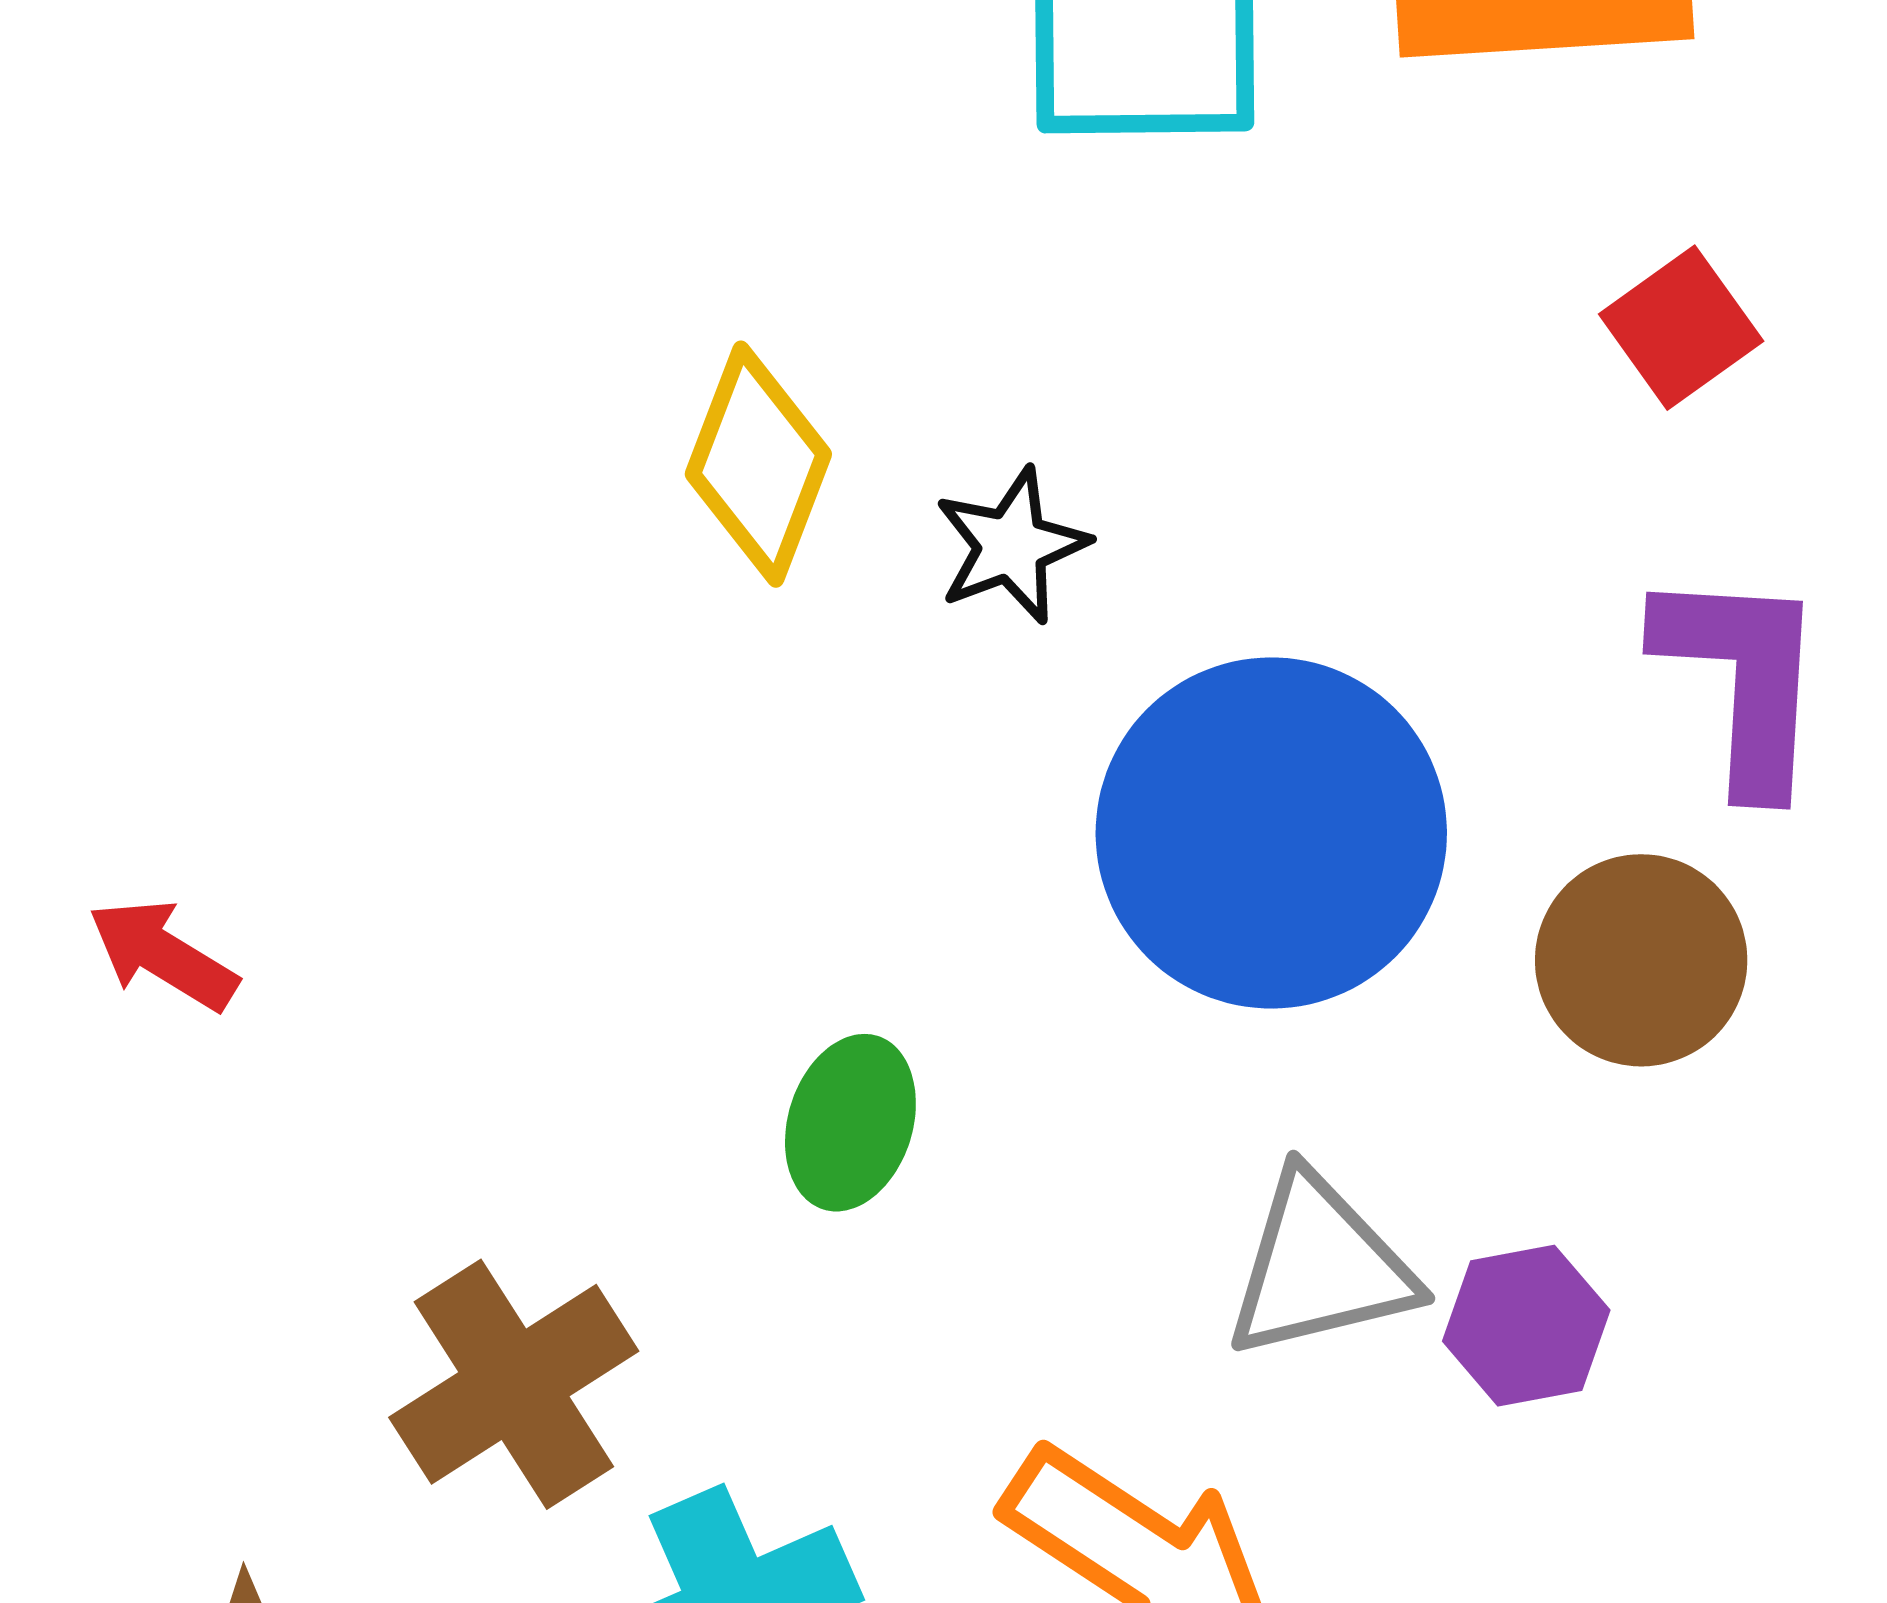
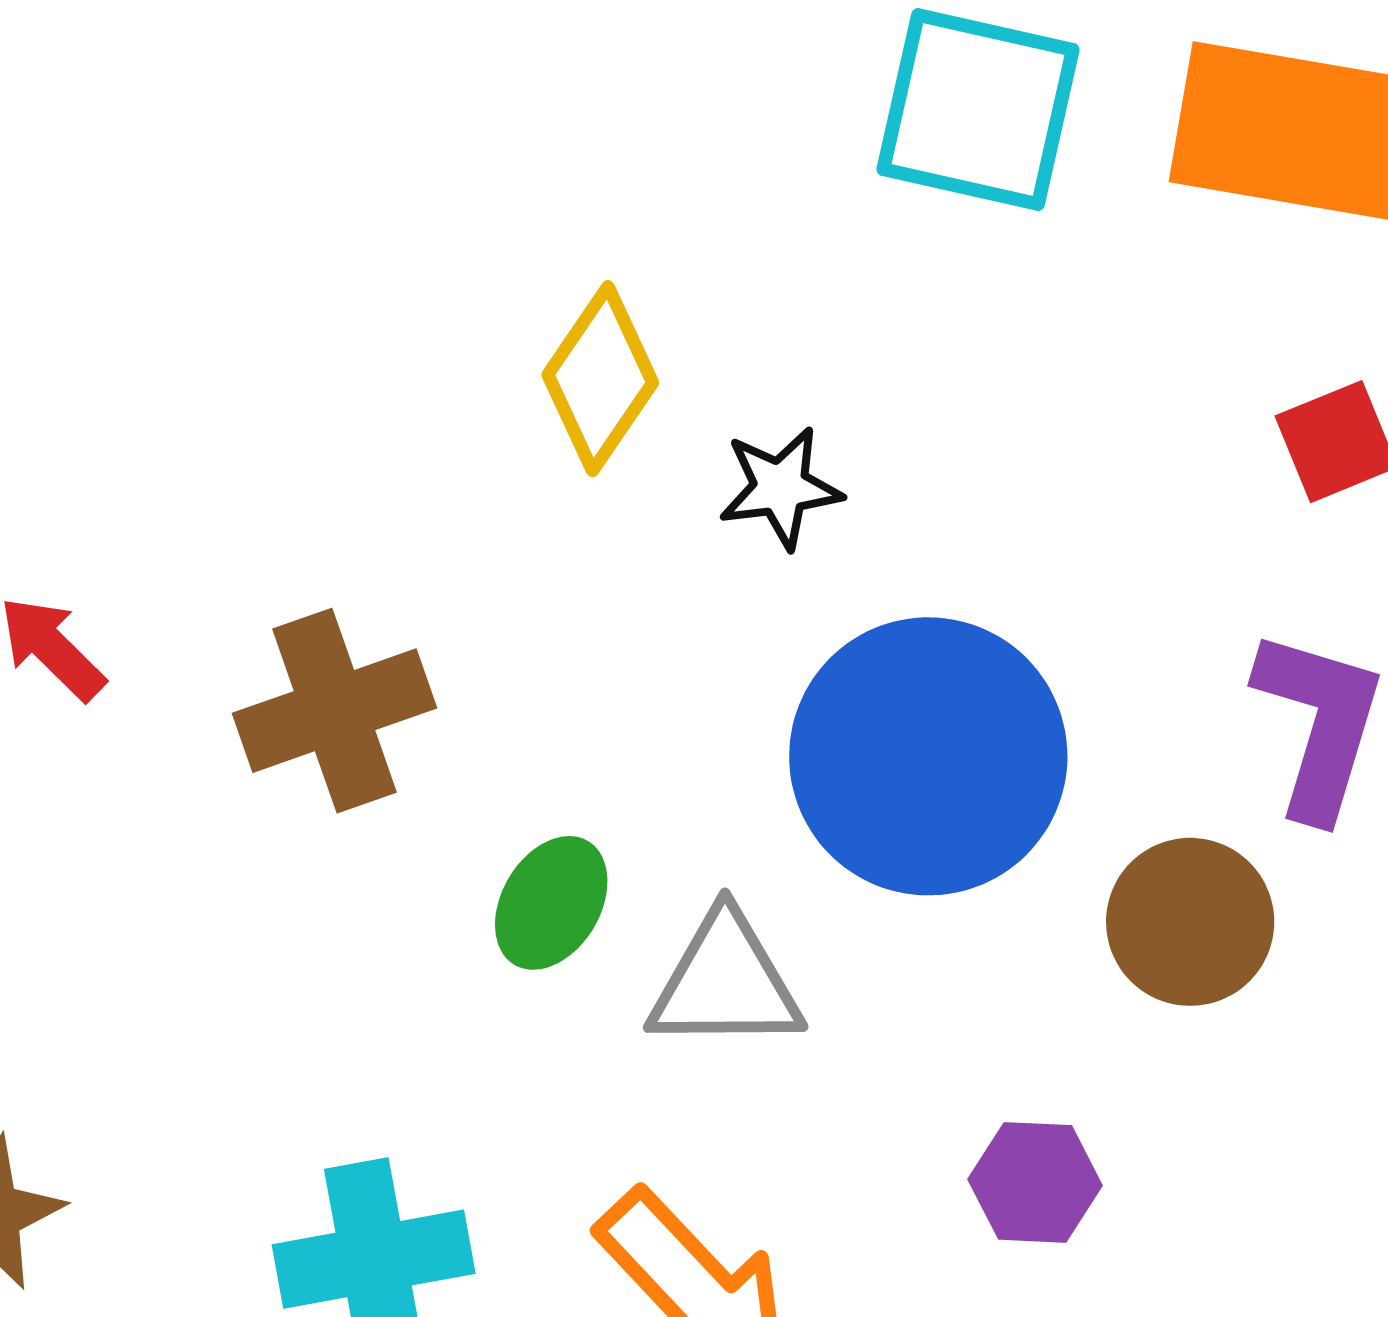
gray triangle: (1320, 1266) -> (725, 982), moved
brown cross: (514, 1384) -> (335, 711), moved

